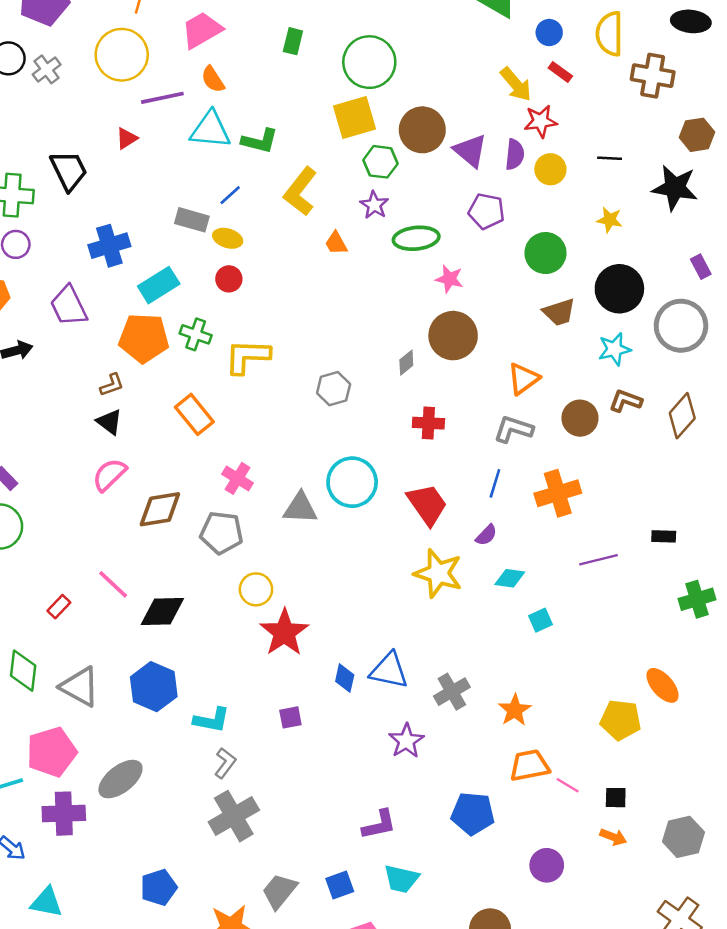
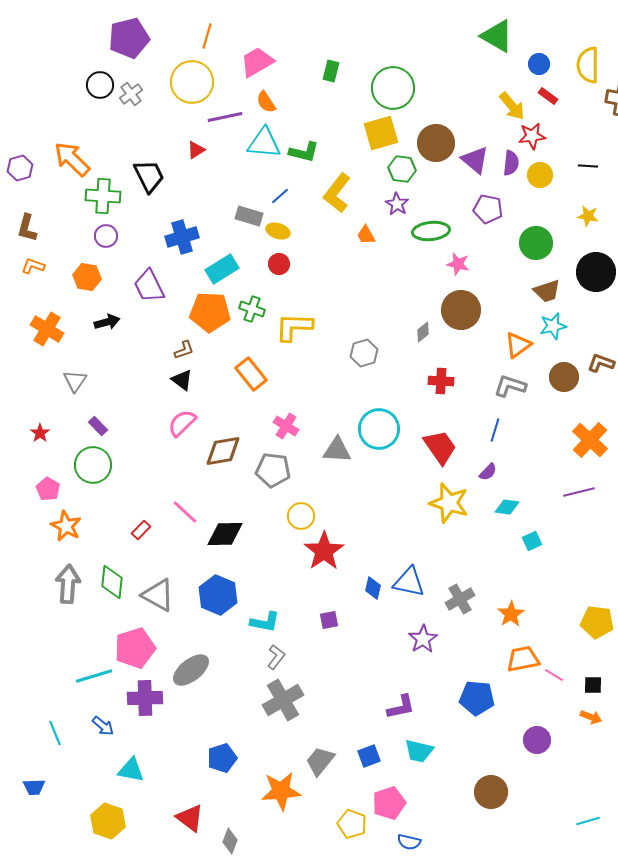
cyan star: (614, 349) -> (553, 326), moved
orange cross: (558, 493) -> (590, 440), moved, turned -30

